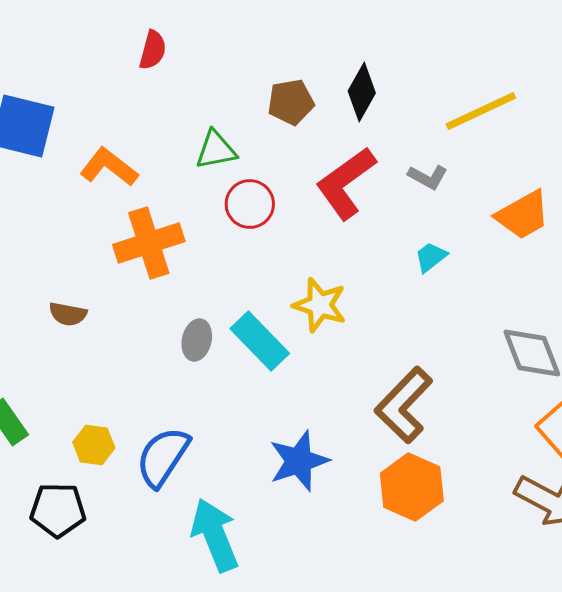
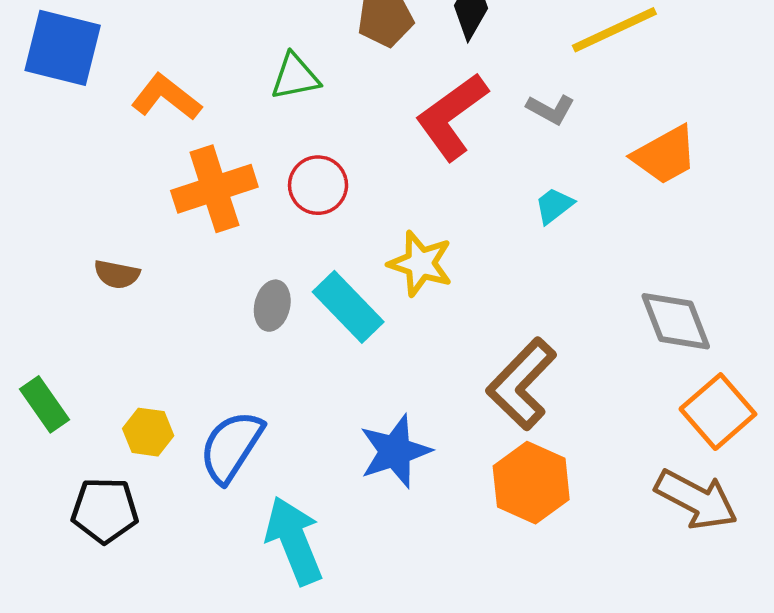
red circle: (250, 204) -> (318, 185), moved

